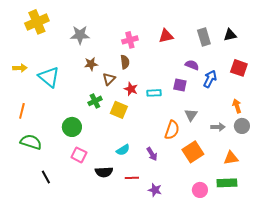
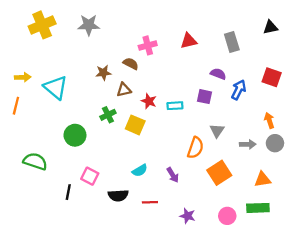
gray star: (80, 35) -> (89, 25), moved
black triangle: (230, 35) -> (270, 27), moved
brown semicircle: (125, 62) -> (131, 64), moved, turned -56
brown triangle: (109, 79) -> (124, 90), turned 32
orange line: (22, 111) -> (16, 106), moved
green circle: (72, 127) -> (75, 135), moved
black line: (46, 177) -> (68, 192), moved, turned 40
purple star: (155, 190) -> (187, 216), moved

